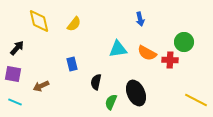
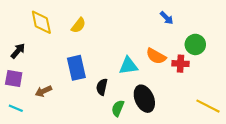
blue arrow: (140, 19) -> (167, 18), moved, turned -32
cyan triangle: (118, 49) -> (128, 66), moved
blue rectangle: (72, 64) -> (76, 68), size x1.6

